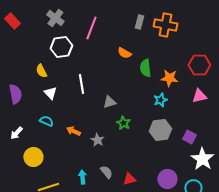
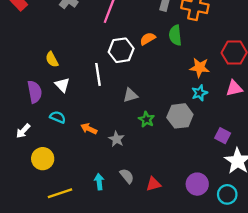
white hexagon: (61, 47) -> (121, 50), moved
orange semicircle: (124, 53) -> (148, 39), turned 120
green semicircle: (145, 68) -> (175, 35), moved
purple semicircle: (15, 94) -> (35, 92), moved
cyan star: (160, 100) -> (200, 93), moved
gray hexagon: (160, 130) -> (180, 116), moved

